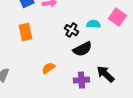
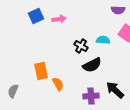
orange rectangle: (25, 32) -> (41, 71), moved
orange semicircle: (48, 68) -> (58, 84), turned 96

